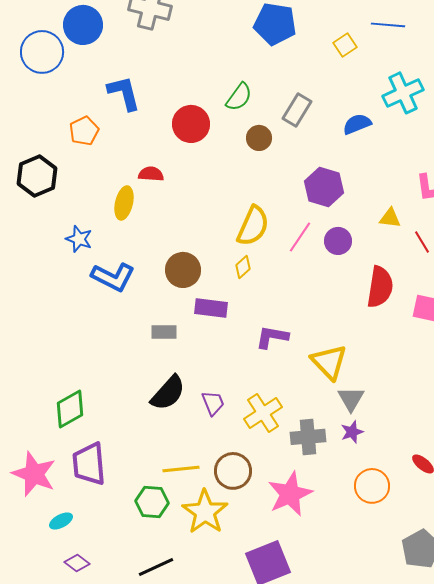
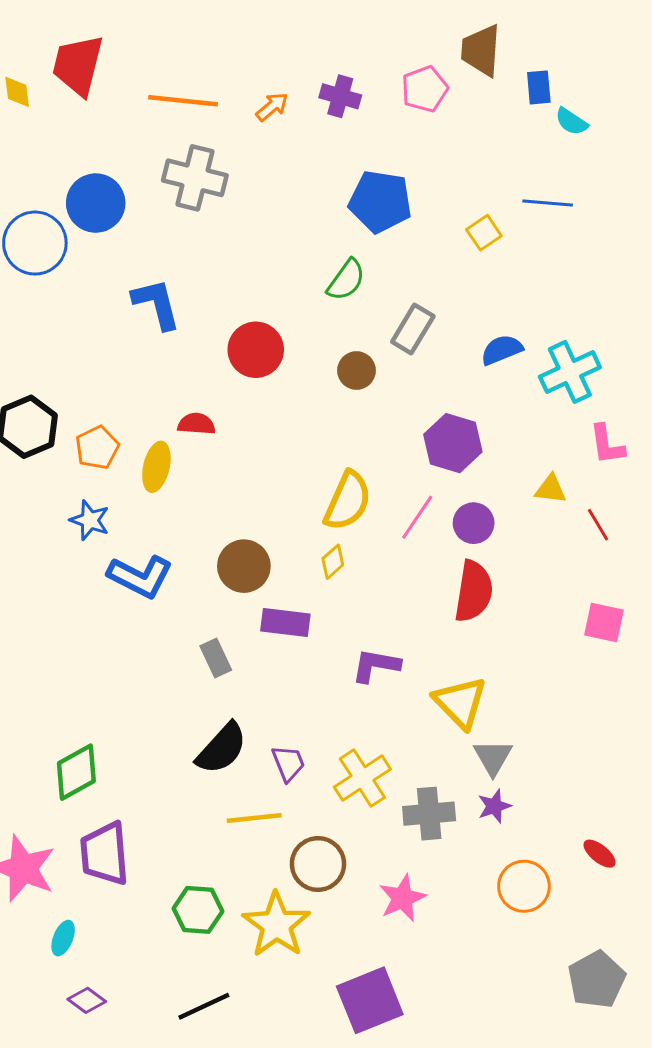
cyan cross: (403, 93) -> (570, 372), moved
green semicircle: (239, 97) -> (346, 280), moved
orange pentagon: (84, 131) -> (97, 448), moved
red semicircle: (380, 287) -> (474, 591), moved
gray rectangle: (164, 332) -> (216, 658), turned 65
yellow line: (181, 469) -> (254, 818), moved
pink star: (290, 494) -> (402, 898), size x0.7
cyan ellipse: (61, 521) -> (63, 938), turned -40

